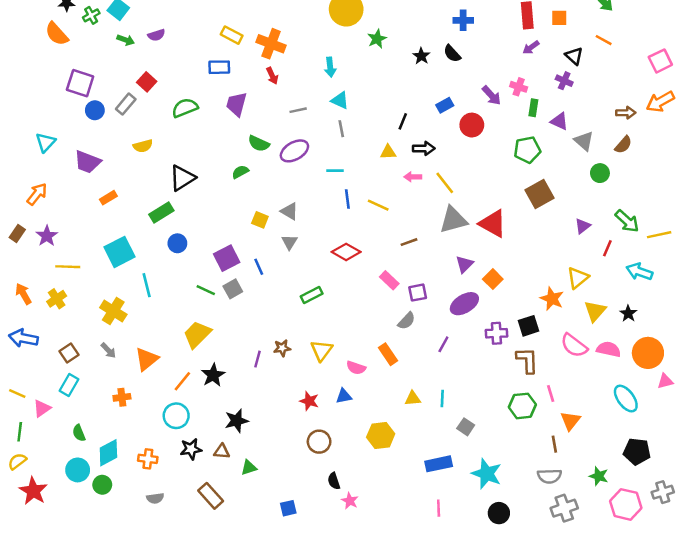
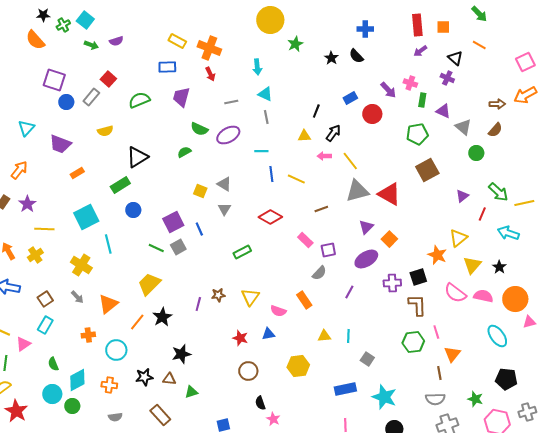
black arrow: (424, 148) -> (333, 133), turned -54
cyan circle: (176, 416) -> (116, 350), moved

